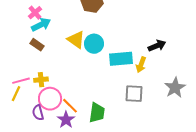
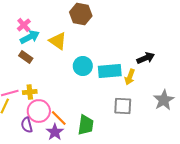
yellow triangle: (76, 40) -> (58, 41), moved
cyan circle: (94, 44) -> (83, 66), moved

